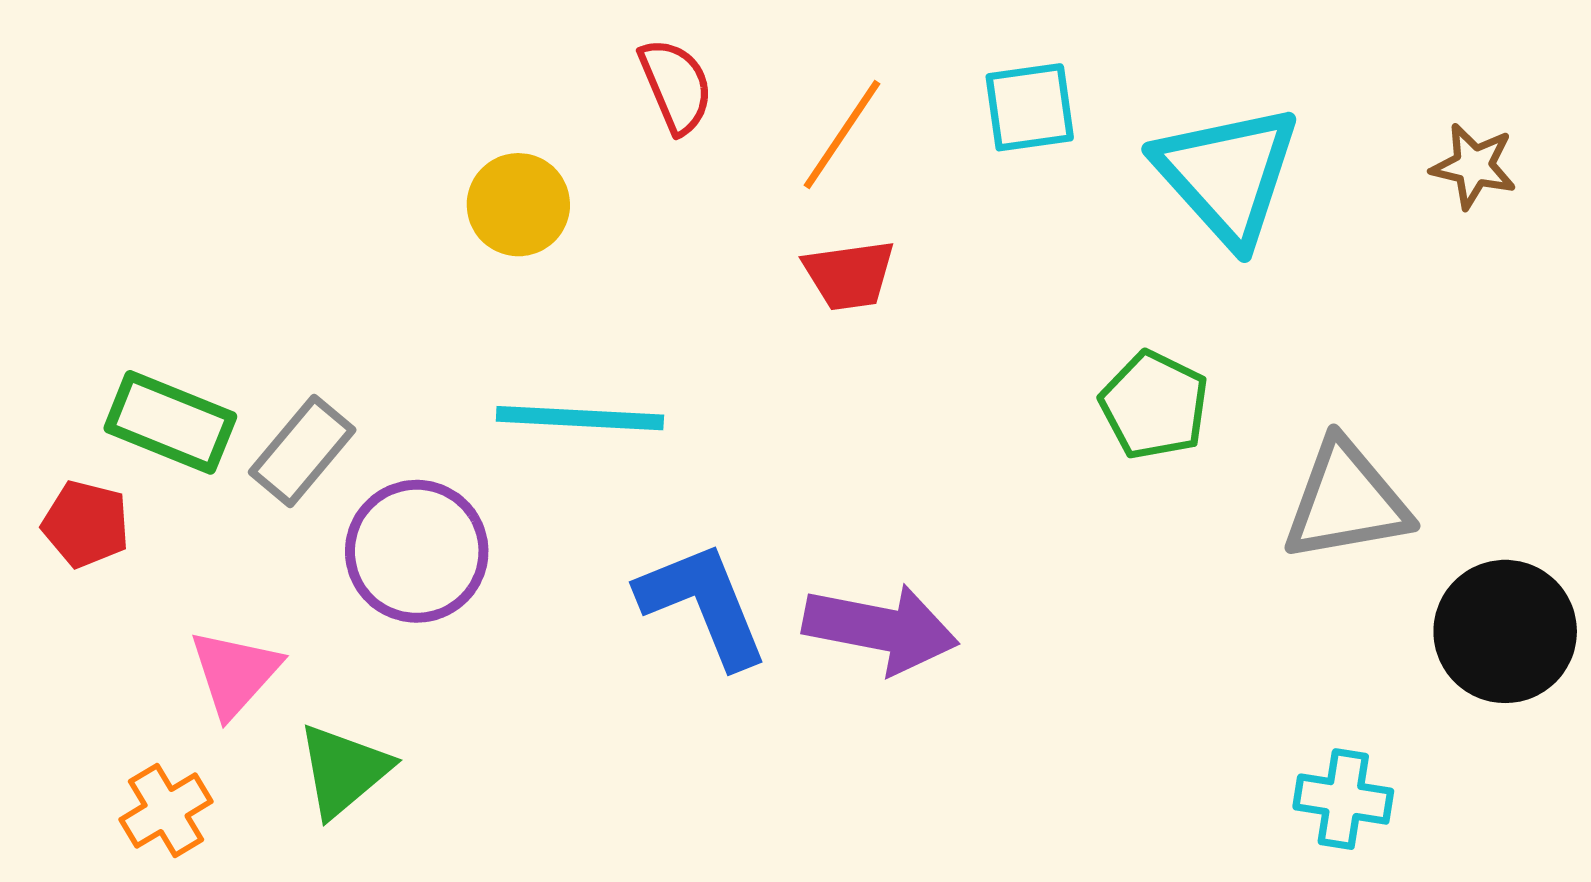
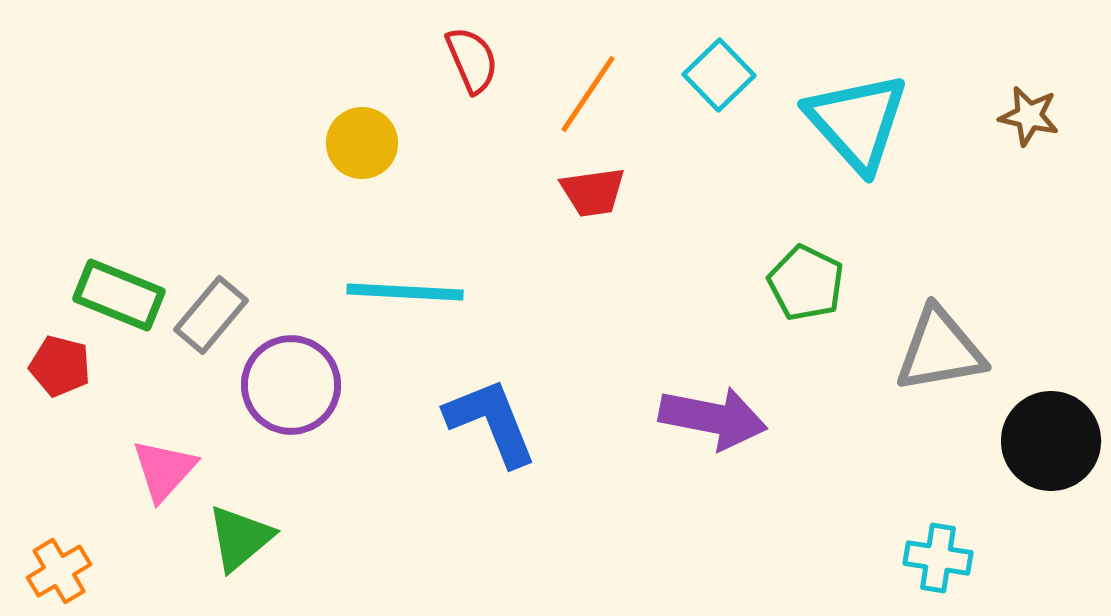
cyan square: (1030, 107) -> (719, 75), turned -36
purple arrow: (881, 629) -> (713, 418), moved
orange cross: (166, 811) -> (59, 571), moved

